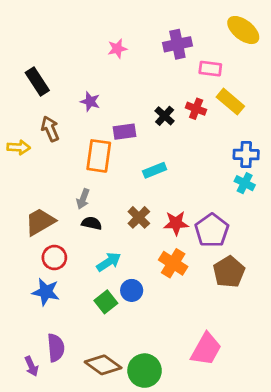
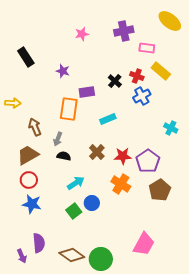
brown arrow: (50, 129) -> (35, 127), moved
blue cross: (246, 155) -> (142, 96), moved, turned -30
red circle: (54, 258) -> (29, 180), moved

